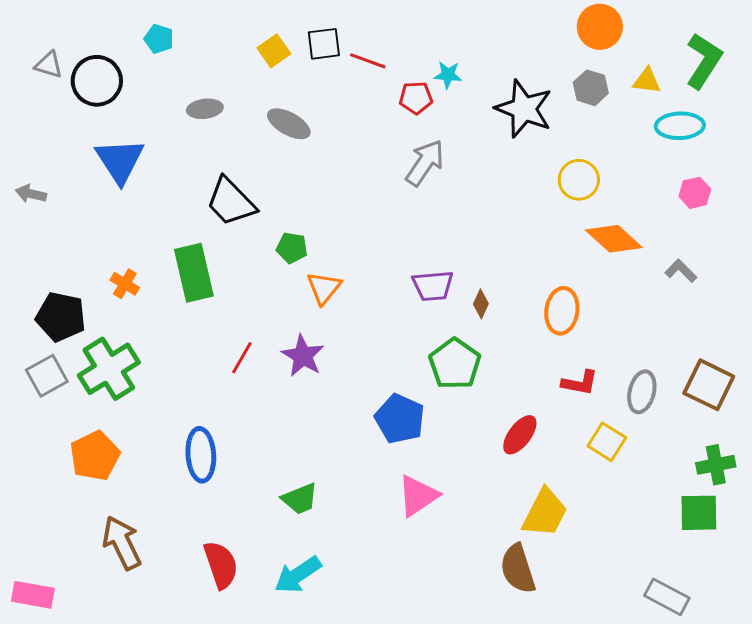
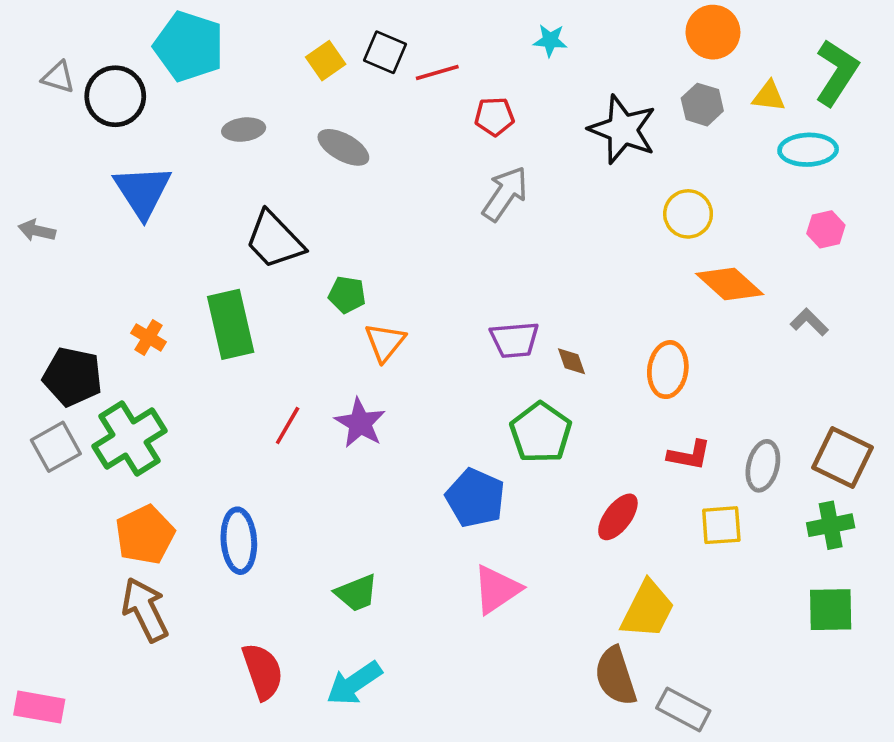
cyan pentagon: (159, 39) -> (189, 46), size x2.0
black square: (324, 44) -> (385, 52), turned 30
red line: (368, 61) -> (437, 72), turned -36
cyan star: (448, 75) -> (550, 40), moved
brown diamond: (481, 304) -> (572, 361), turned -44
yellow square: (607, 442) -> (721, 525), turned -36
orange pentagon: (95, 456) -> (145, 535), moved
green cross: (716, 465) -> (831, 525), moved
brown arrow: (122, 543) -> (145, 610), moved
gray rectangle: (667, 597) -> (683, 709), moved

